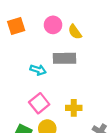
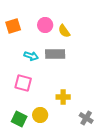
cyan arrow: (38, 70) -> (31, 56), moved
pink square: (39, 103) -> (23, 83), moved, turned -36

